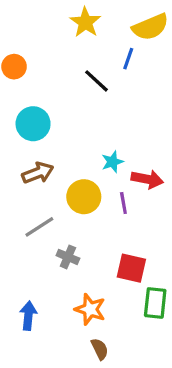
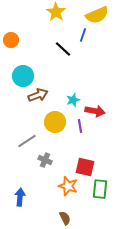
brown arrow: (38, 173) -> (38, 95), moved
orange star: (90, 309) -> (68, 186), moved

